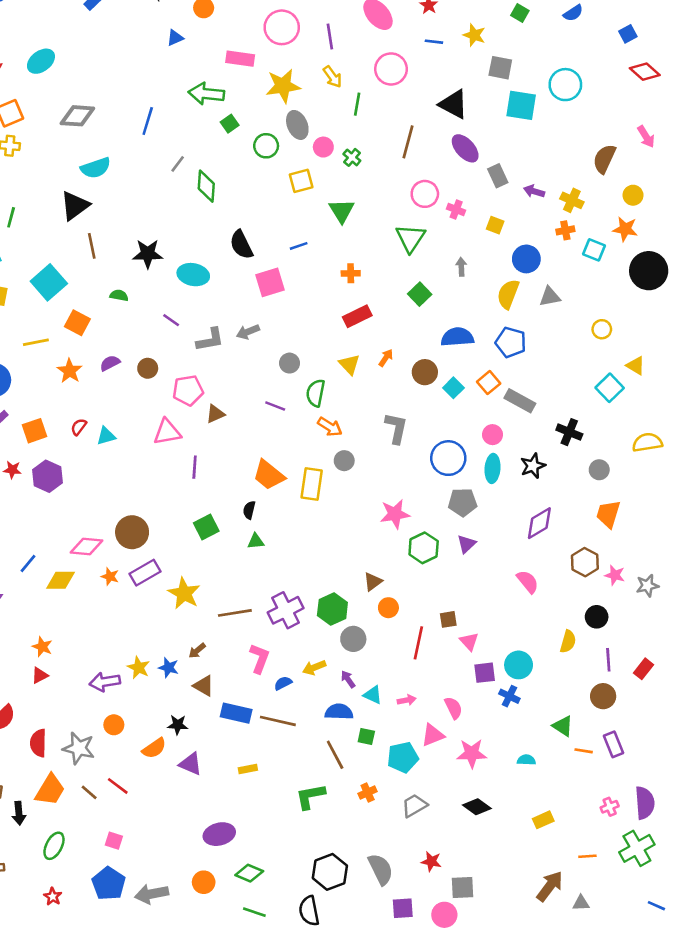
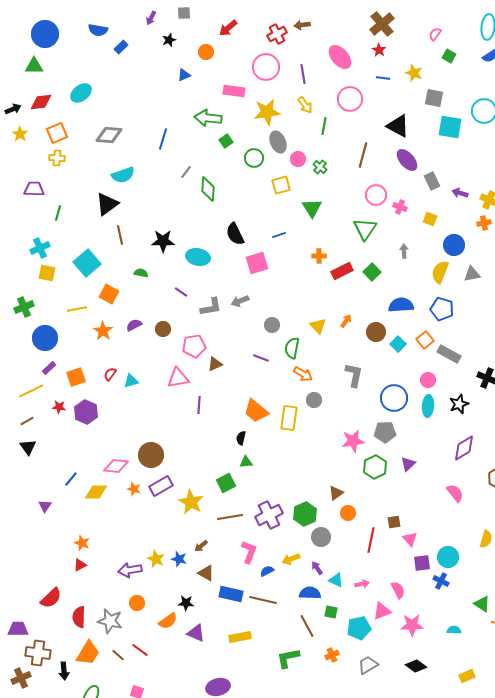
red rectangle: (357, 316) -> (342, 271), moved
gray pentagon: (463, 502) -> (385, 432), moved
green square: (206, 527) -> (226, 483), moved
yellow rectangle: (248, 769) -> (240, 637), size x1.5

